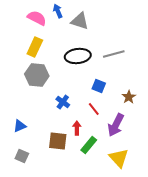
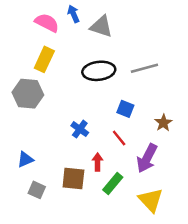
gray hexagon: (37, 75) -> (28, 94), moved
gray square: (22, 156) -> (37, 190), moved

